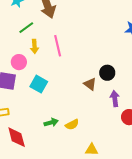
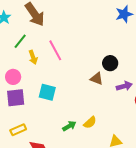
pink circle: (19, 62) -> (13, 77), moved
purple arrow: (115, 99) -> (124, 86), turned 98

